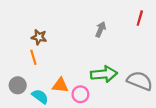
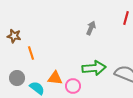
brown star: (39, 37) -> (14, 36), moved

